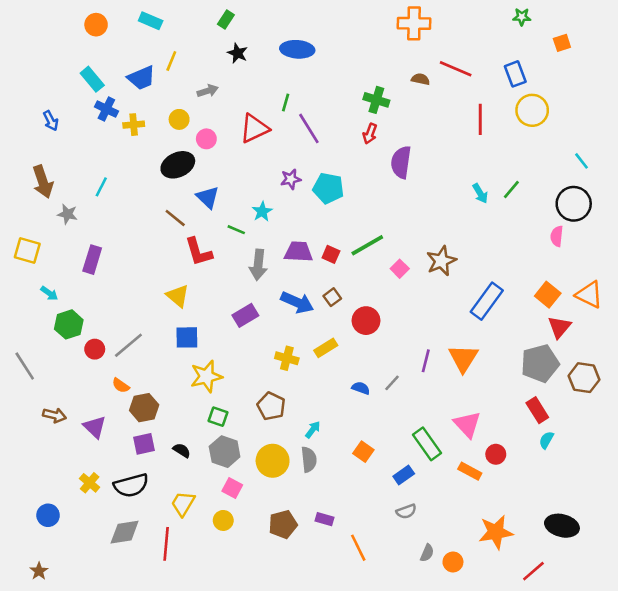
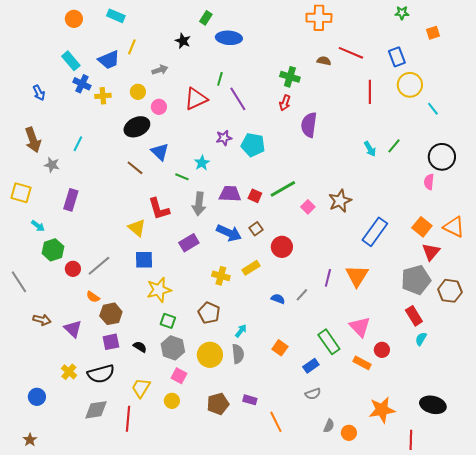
green rectangle: (226, 19) -> (206, 18), moved
cyan line: (581, 161) -> (433, 109), moved
red L-shape: (199, 252) -> (159, 209), moved
red line: (533, 571) -> (411, 440), turned -48

